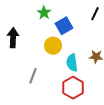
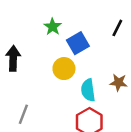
gray line: (33, 76) -> (23, 114), moved

